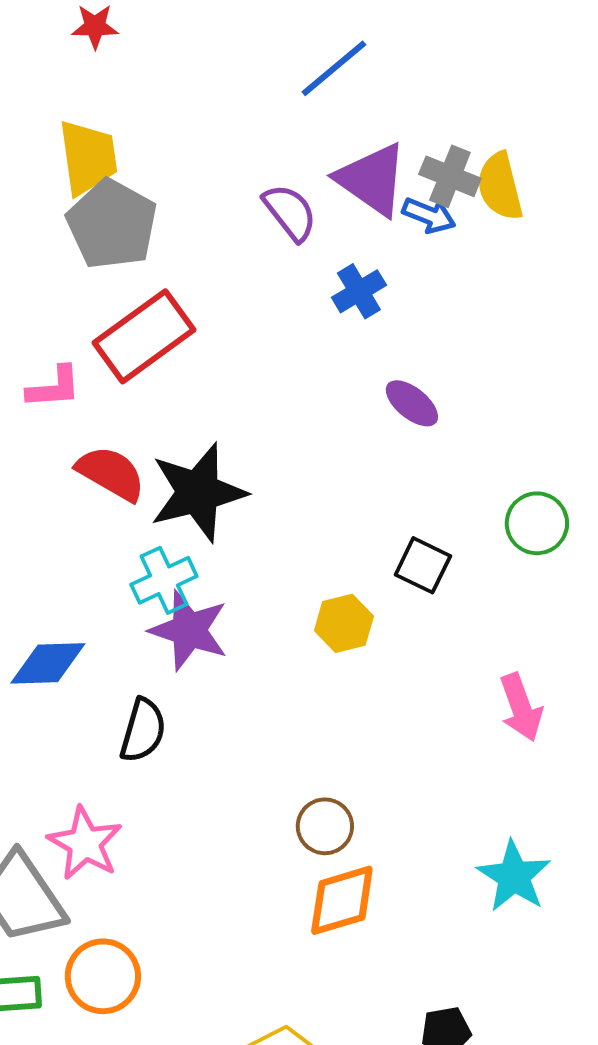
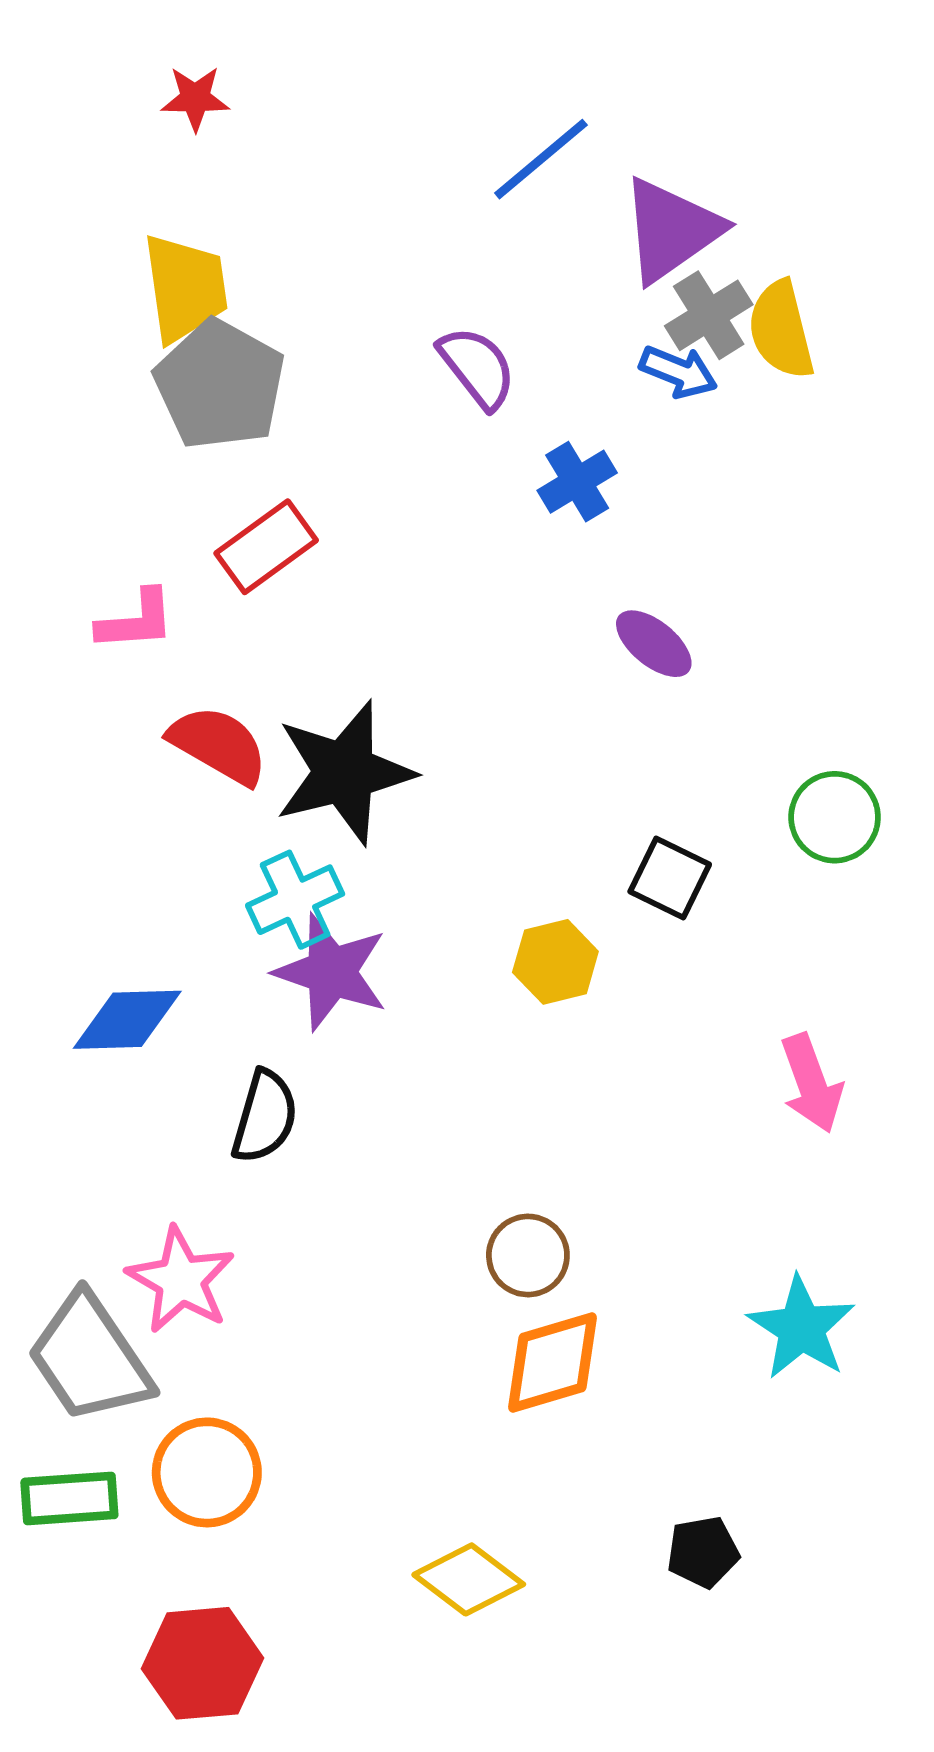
gray cross: (450, 176) -> (709, 315), turned 36
purple triangle: (372, 179) -> (671, 230), moved, turned 50
red rectangle: (144, 336) -> (266, 547), size x0.7

